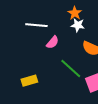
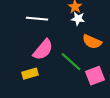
pink semicircle: (53, 42) -> (43, 50), moved, size x1.6

